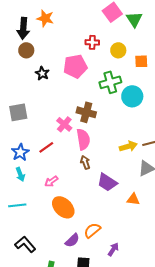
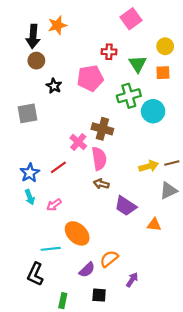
orange star: (45, 18) -> (57, 25), turned -30
green triangle: (134, 19) -> (138, 64), moved
yellow circle: (118, 50) -> (165, 46), moved
gray square: (18, 112) -> (28, 113), moved
brown arrow: (85, 162) -> (101, 184), turned -56
pink arrow: (51, 181) -> (54, 205), moved
cyan line: (17, 205) -> (51, 249), moved
black L-shape: (25, 244) -> (35, 274), turned -115

